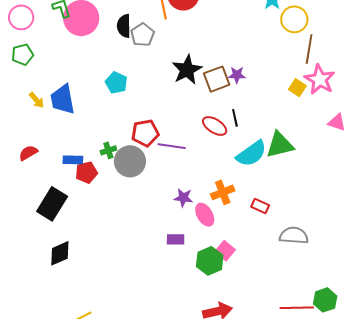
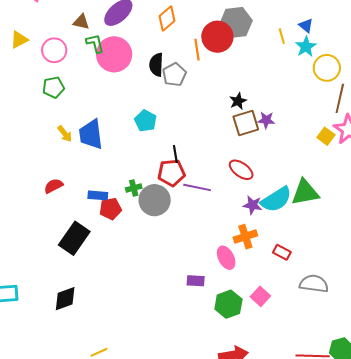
black star: (187, 70) -> (238, 101), moved, size x0.6
black line: (235, 118) -> (175, 154), moved
purple star: (183, 198) -> (253, 205), moved
pink square: (225, 251) -> (260, 296), moved
black diamond: (60, 253) -> (65, 299), moved

